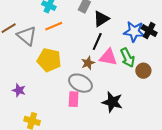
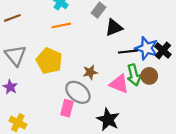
gray triangle: (27, 36) -> (15, 55), moved
black line: (97, 42) -> (128, 52), moved, turned 48
pink triangle: (108, 57) -> (119, 84), moved
brown circle: (143, 71) -> (149, 76), moved

